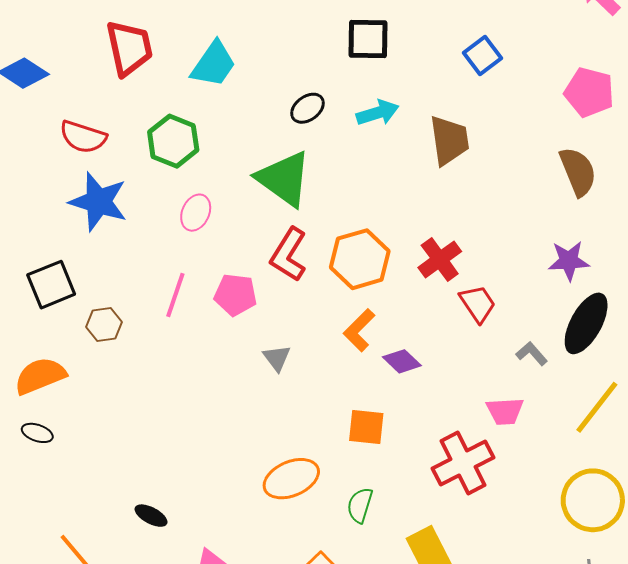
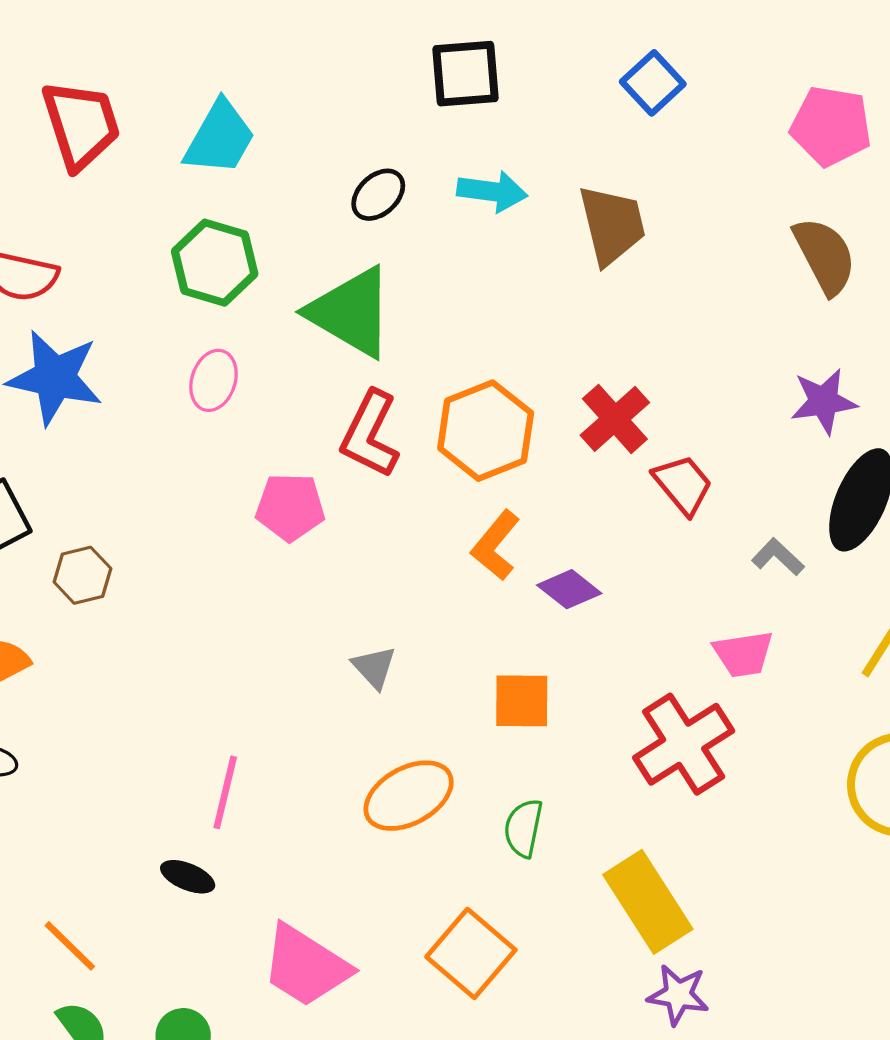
cyan arrow: (378, 113) -> (492, 191), turned 30
green hexagon: (173, 141) -> (215, 263), moved
pink line: (175, 295) -> (225, 792), moved
gray triangle: (277, 358) -> (374, 667), moved

